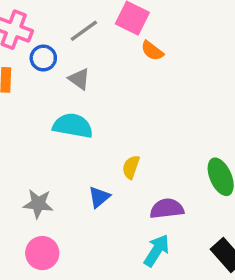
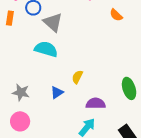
orange semicircle: (152, 51) -> (116, 15), moved
gray triangle: (79, 79) -> (53, 22), size x1.5

